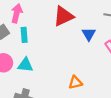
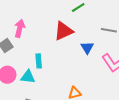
cyan rectangle: (24, 35) -> (39, 61), moved

